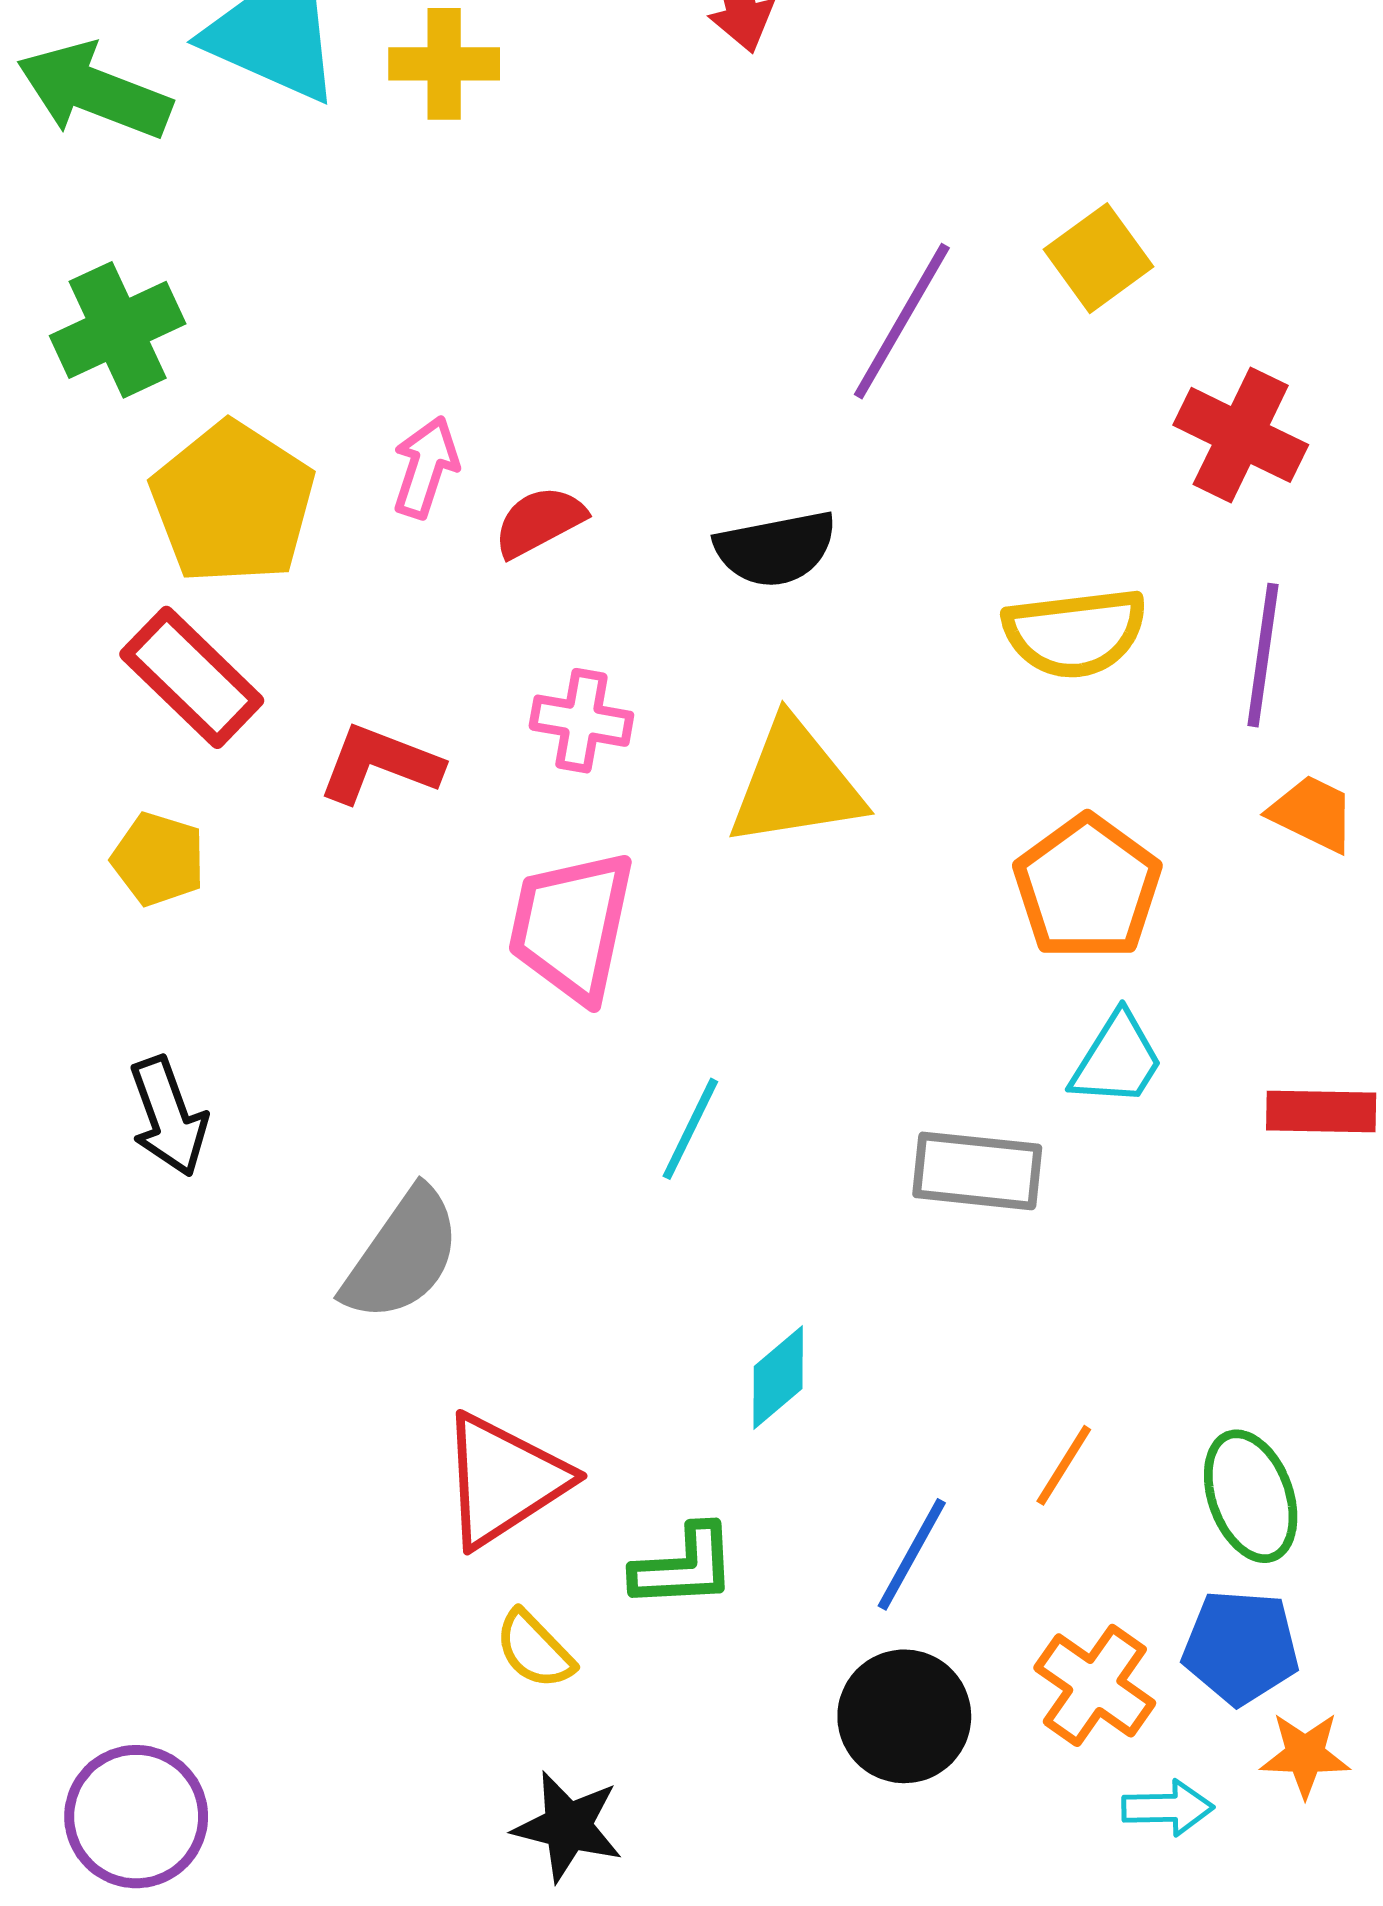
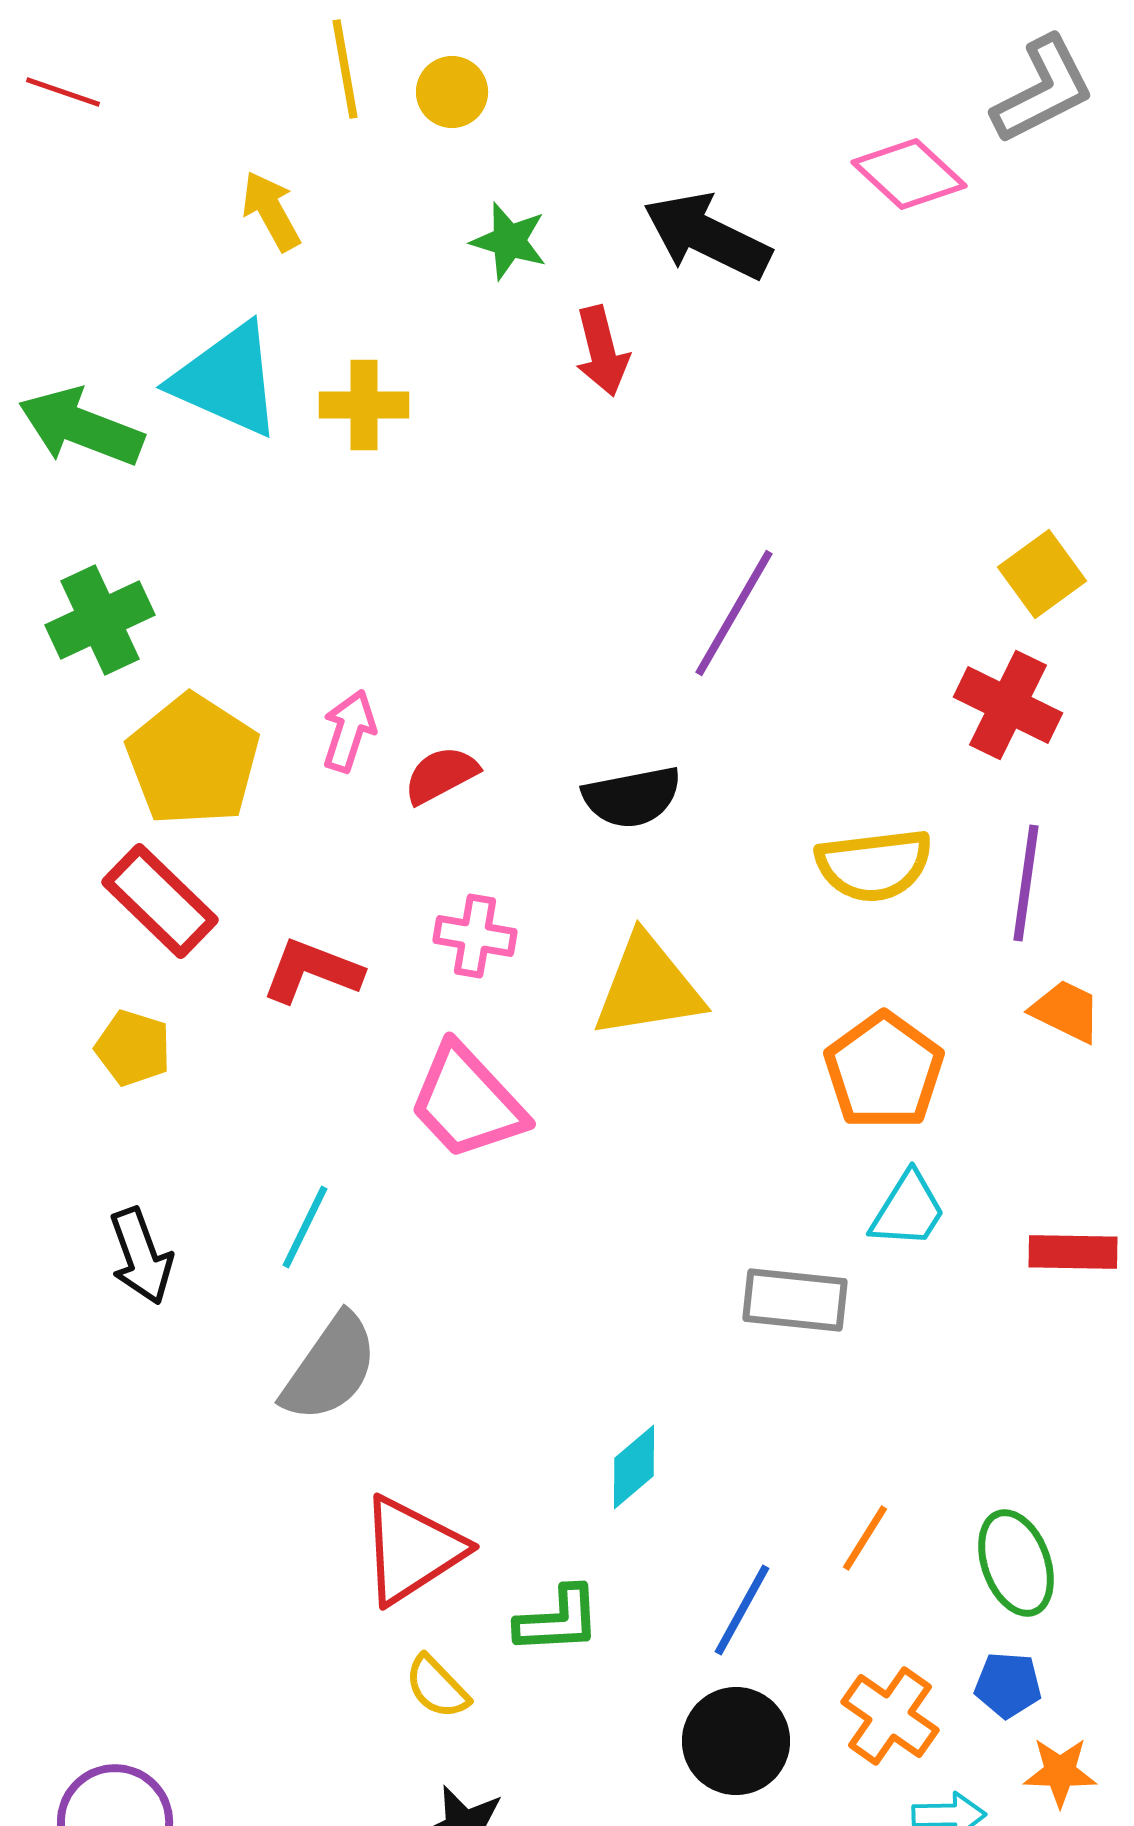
yellow square: (1098, 258) -> (1042, 574), moved
pink trapezoid: (572, 926) -> (467, 1102), turned -55
cyan line: (690, 1129) -> (305, 1227), moved
blue pentagon: (1241, 1647) -> (1008, 1685), size x0.7

